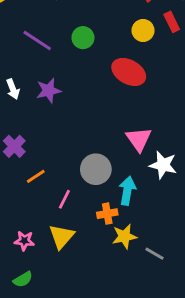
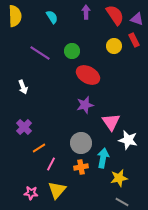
red ellipse: (129, 72) -> (88, 75), moved
purple star: (49, 91) -> (85, 105), moved
pink line: (64, 199) -> (51, 164), moved
orange cross: (107, 214) -> (81, 167), moved
yellow star: (124, 236) -> (119, 178), moved

